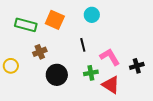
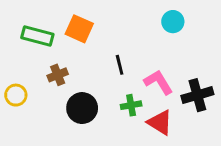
cyan circle: (92, 15) -> (173, 22), moved
black cross: (137, 66) -> (197, 95), size x1.5

